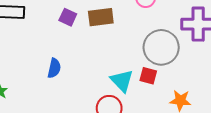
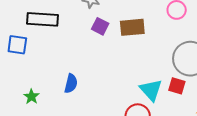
blue semicircle: (54, 68) -> (71, 84), moved

